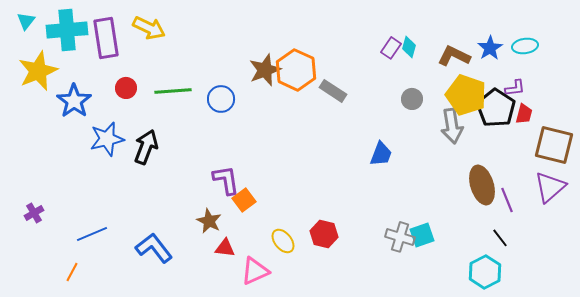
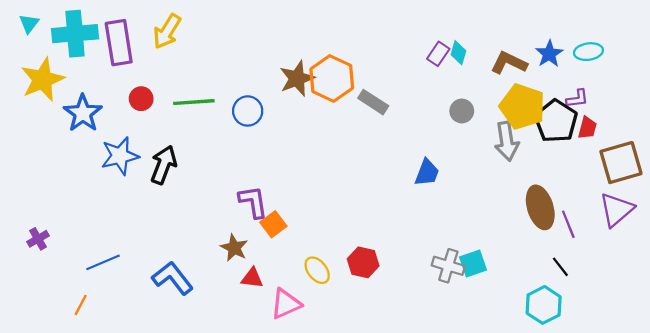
yellow arrow: (149, 28) -> (167, 31), turned 96
brown square: (554, 145) -> (621, 163), turned -30

